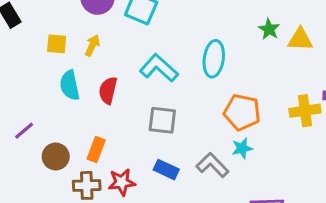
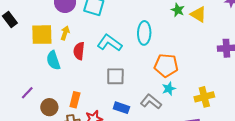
yellow triangle: (300, 39) -> (198, 14), turned 36
yellow square: (57, 44) -> (42, 35), size x1.6
red semicircle: (108, 90) -> (79, 51), moved
yellow cross: (305, 111) -> (204, 97), moved

